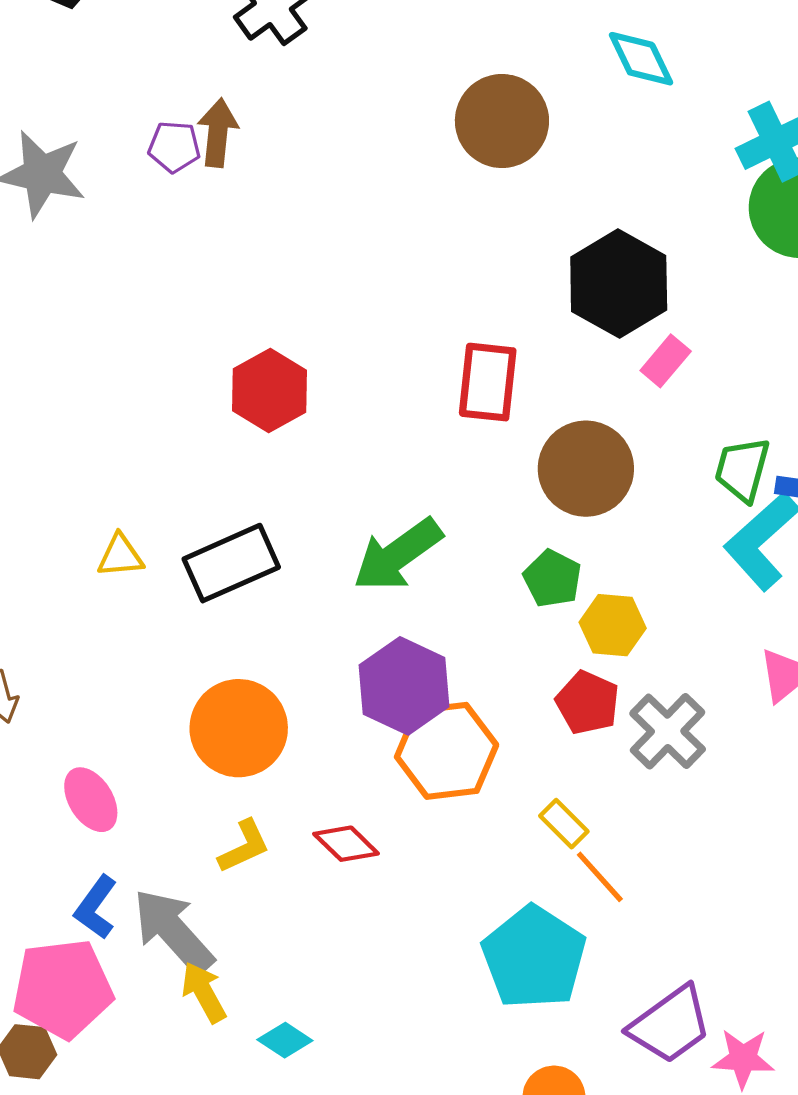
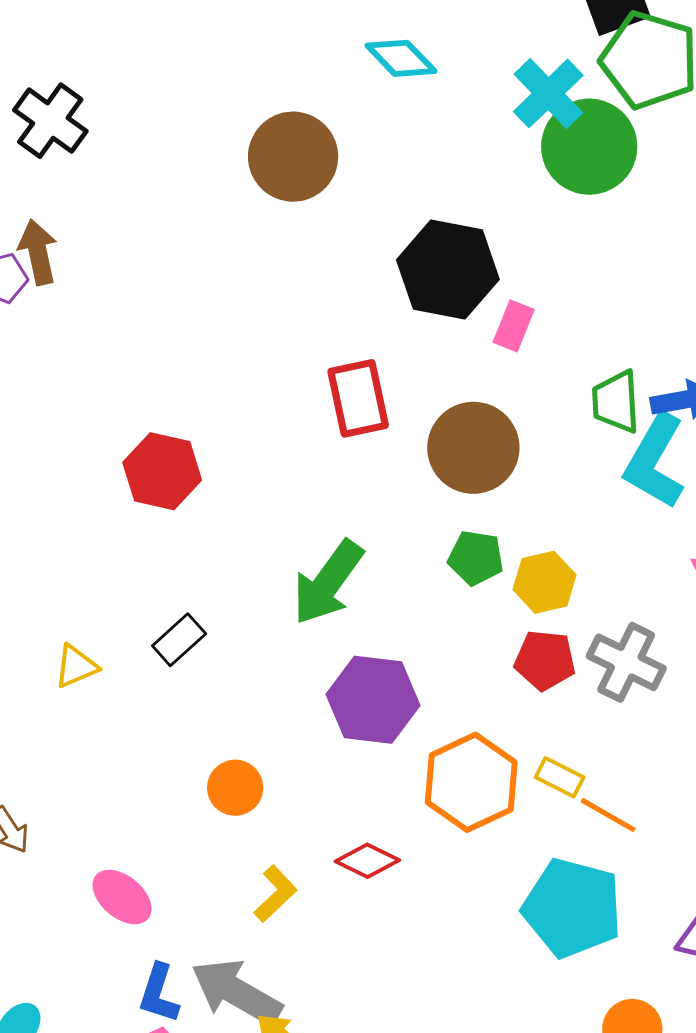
black rectangle: (231, 563) -> (179, 640), size x0.6
orange circle: (239, 728) -> (235, 788), size x0.6
orange hexagon: (447, 751) -> (471, 782), moved

